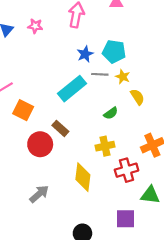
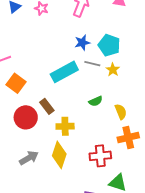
yellow semicircle: (137, 97) -> (121, 112), moved
yellow cross: (105, 146) -> (65, 126), moved
gray arrow: (39, 194) -> (29, 158), moved

